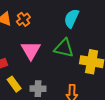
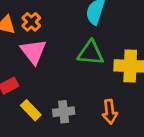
pink triangle: (31, 50) -> (33, 51), moved

